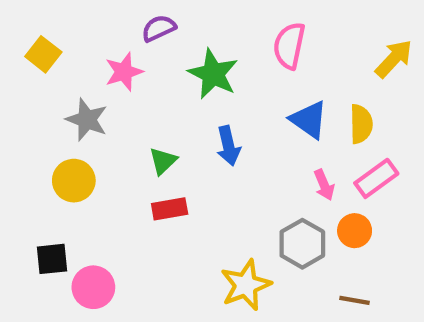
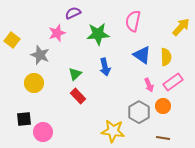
yellow square: (43, 54) -> (12, 40), moved
green star: (213, 74) -> (98, 34), turned -30
red rectangle: (170, 209) -> (78, 96), turned 56
yellow star: (246, 285) -> (113, 131), turned 30

